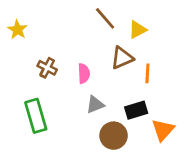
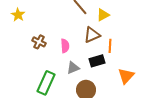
black rectangle: (136, 110) -> (97, 61), moved
green rectangle: (36, 116) -> (46, 83), moved, turned 40
orange triangle: (163, 130) -> (126, 76), moved

